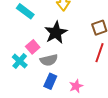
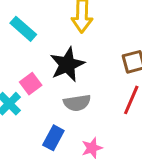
gray semicircle: (49, 60) -> (77, 103), moved

